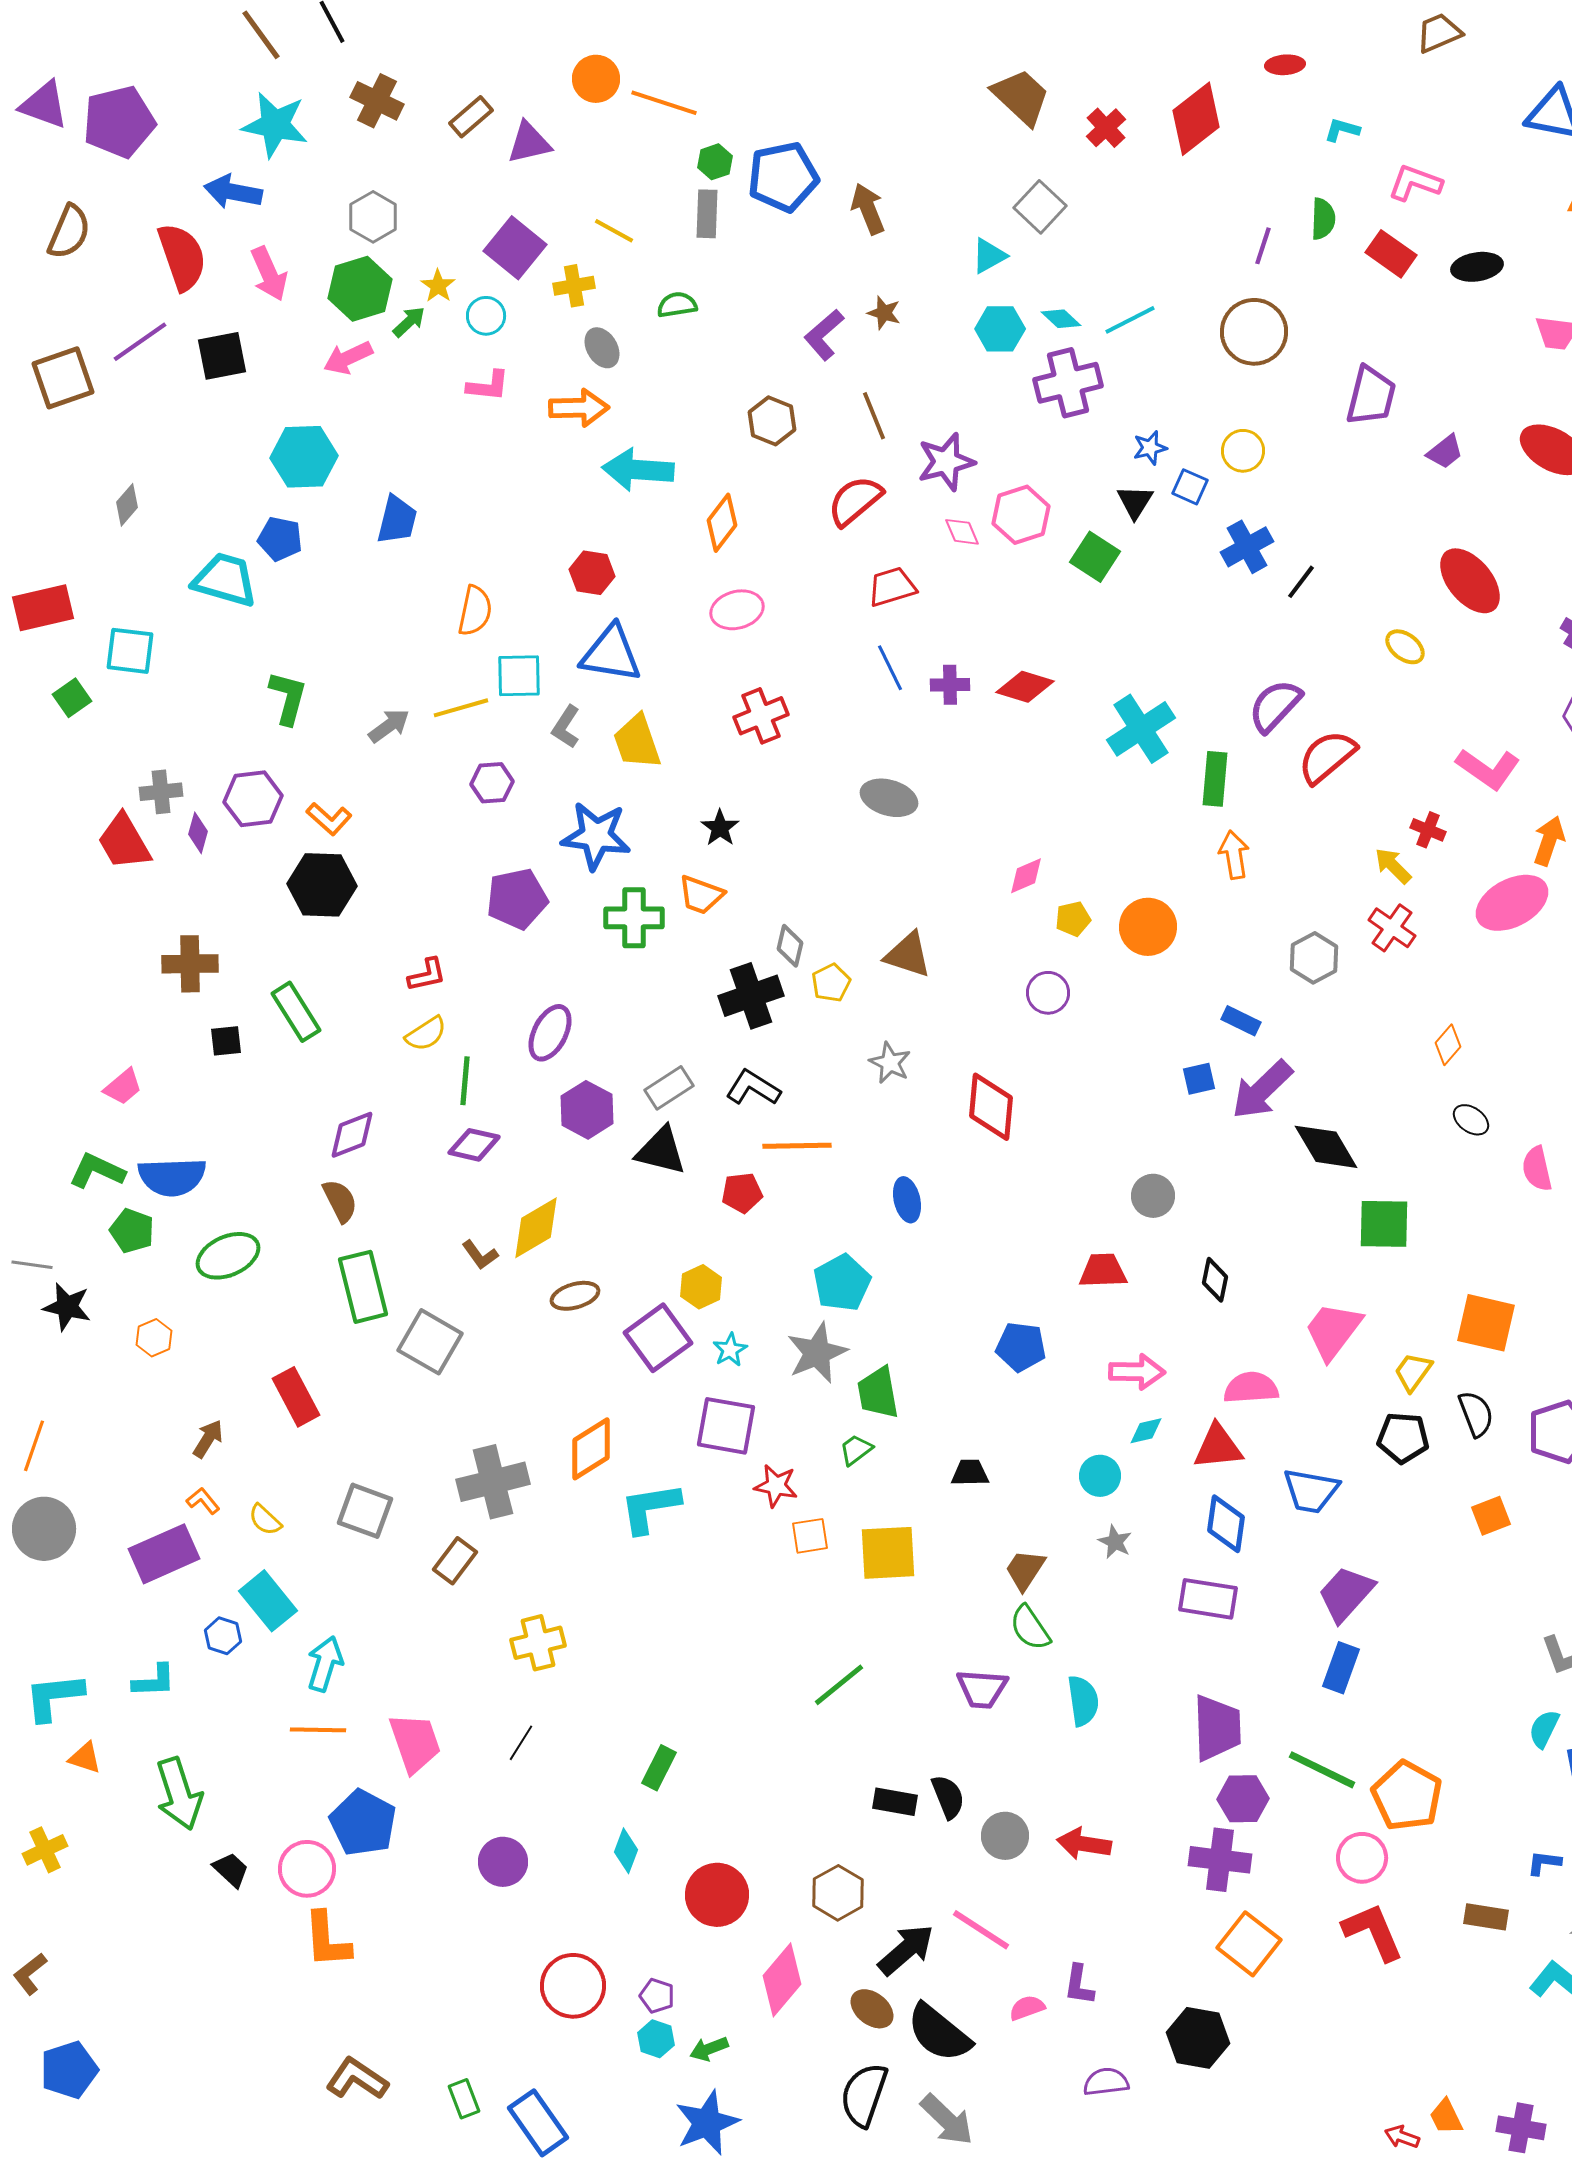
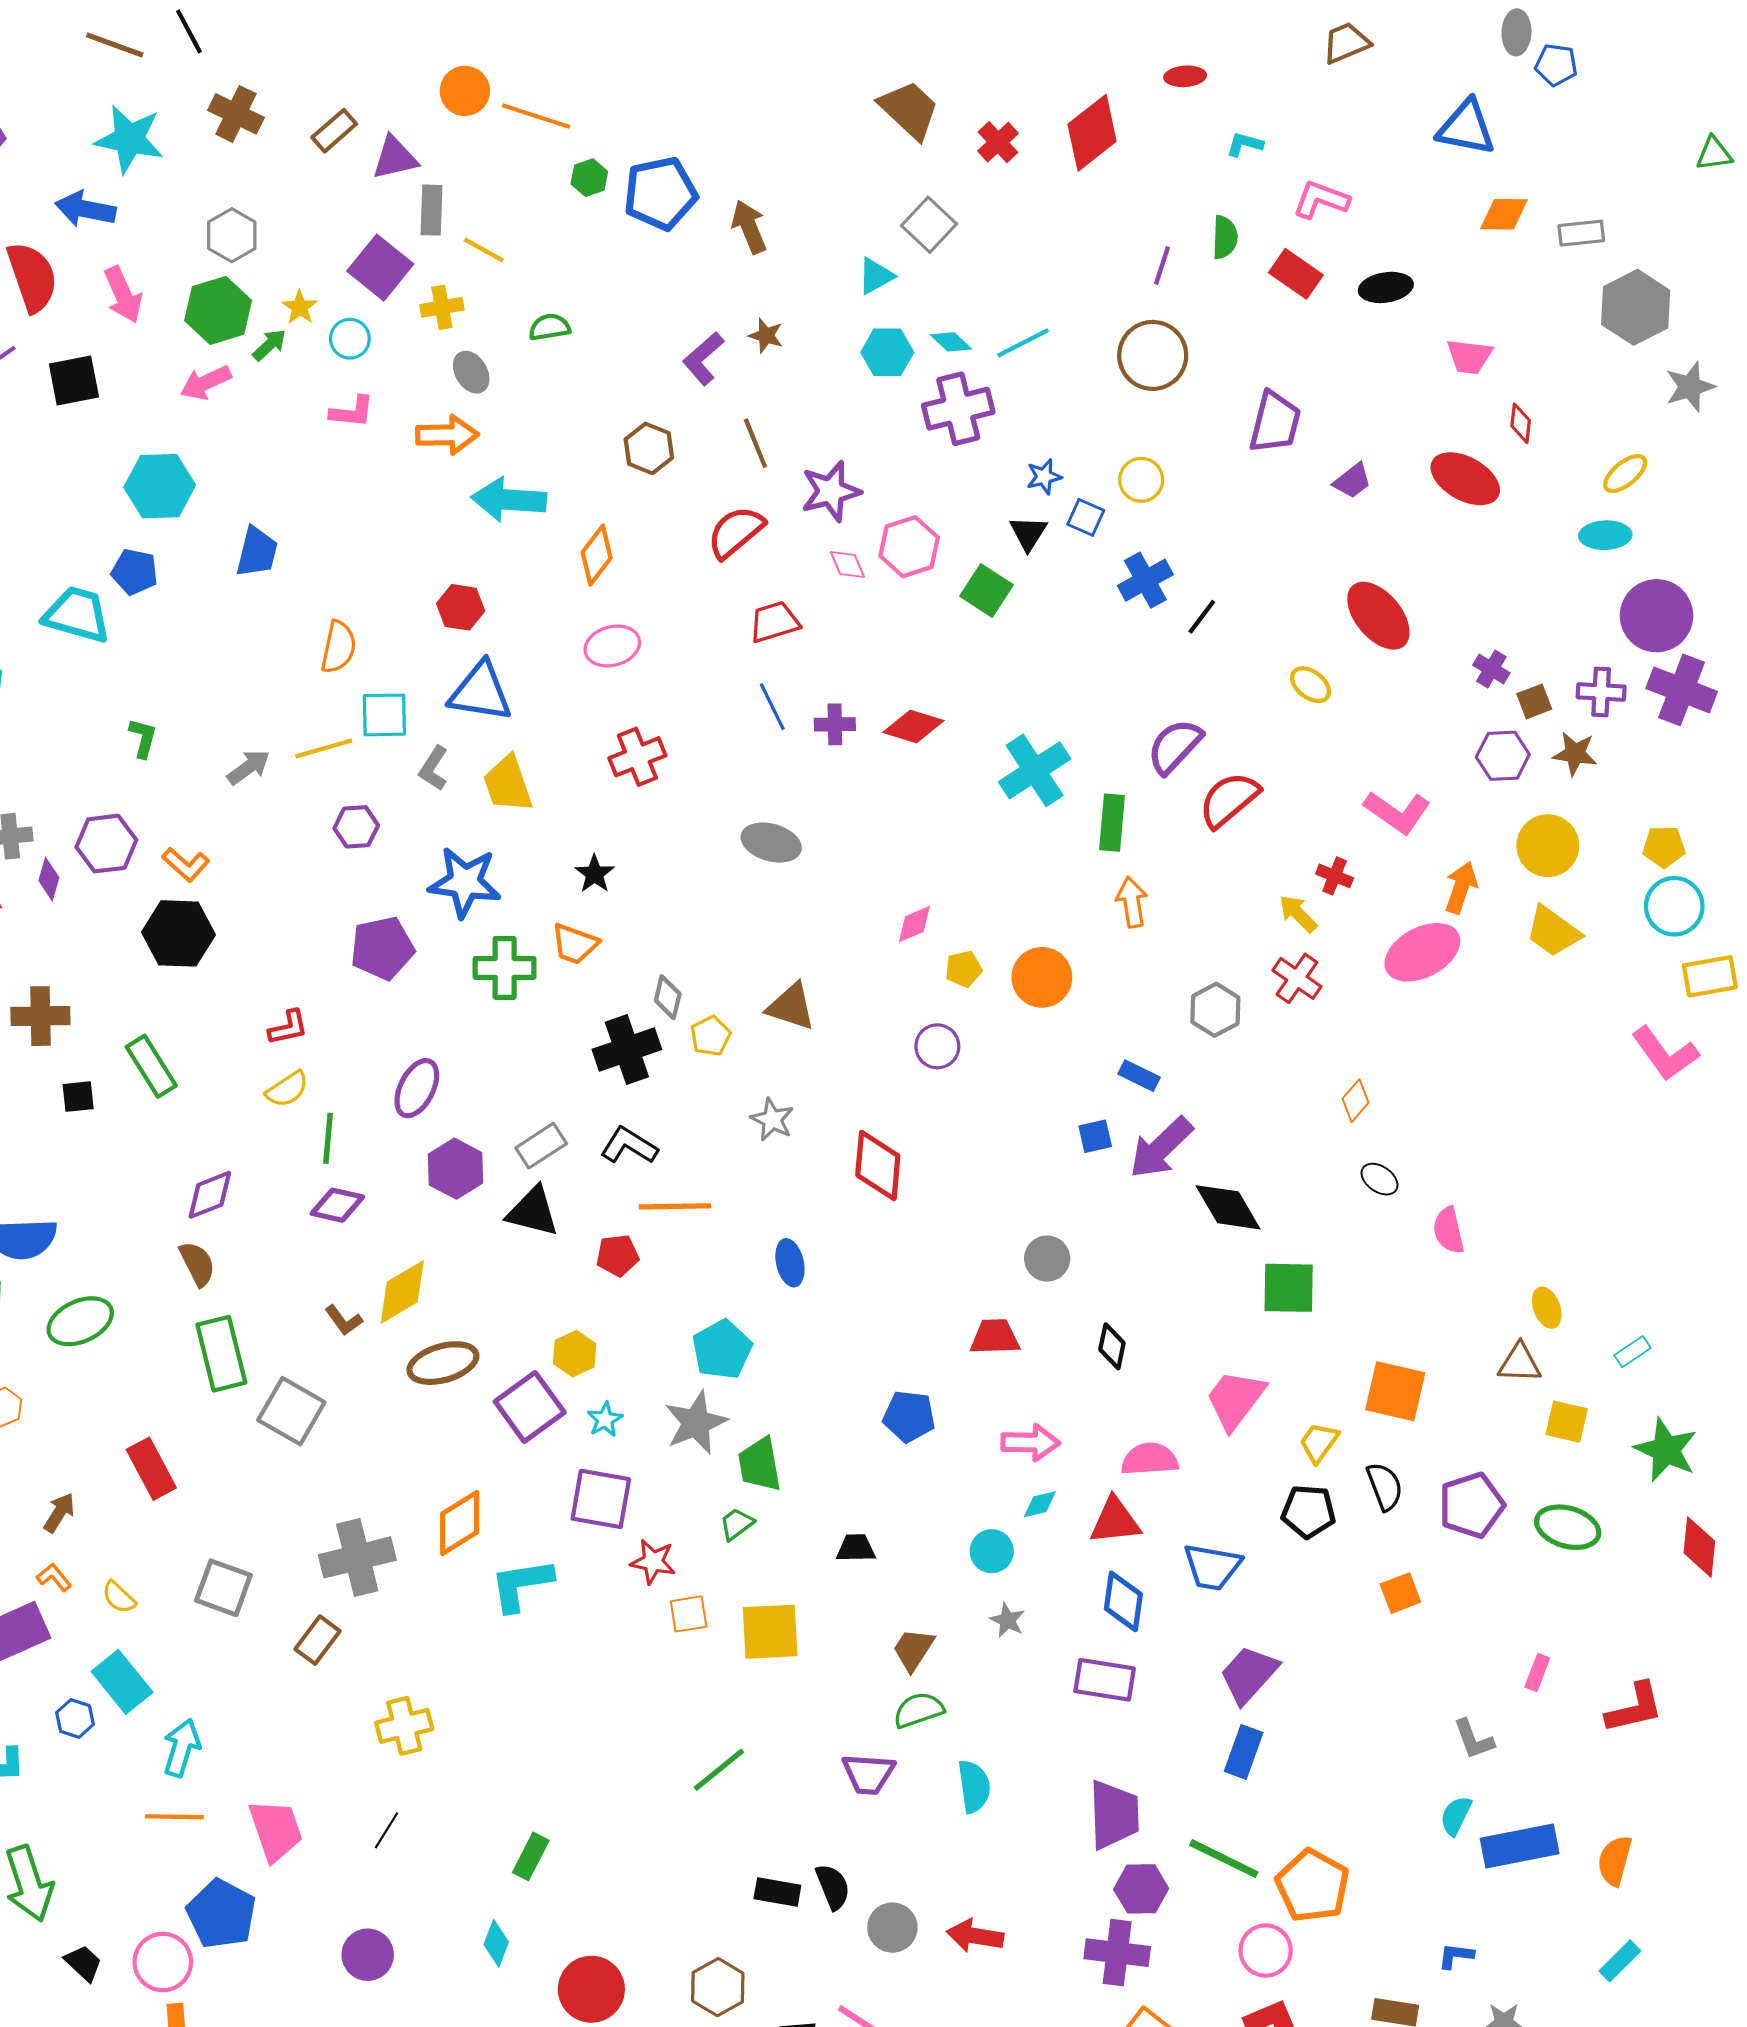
brown line: (261, 35) -> (115, 45), turned -34
gray rectangle: (707, 214) -> (431, 210), moved
green L-shape: (288, 698) -> (143, 738), size x0.7
brown ellipse: (575, 1296) -> (443, 1363), size x1.4
green semicircle: (1030, 1628) -> (919, 1710), turned 105

